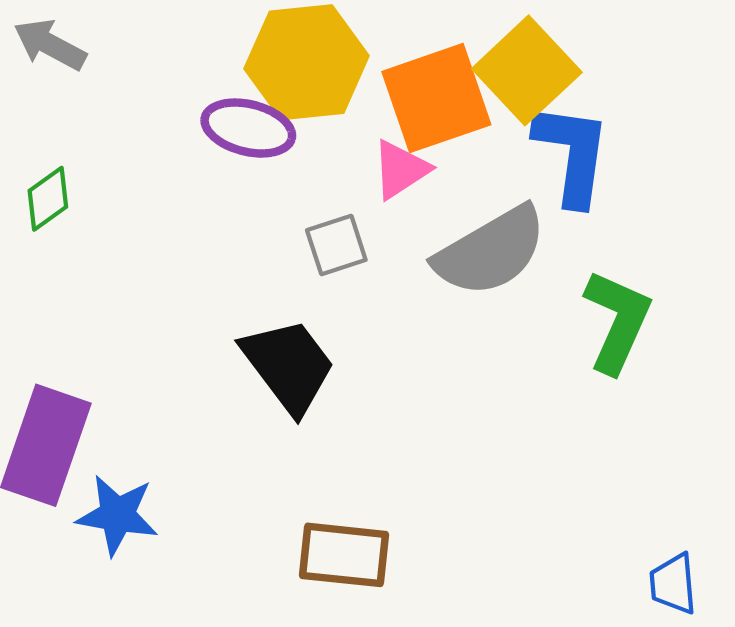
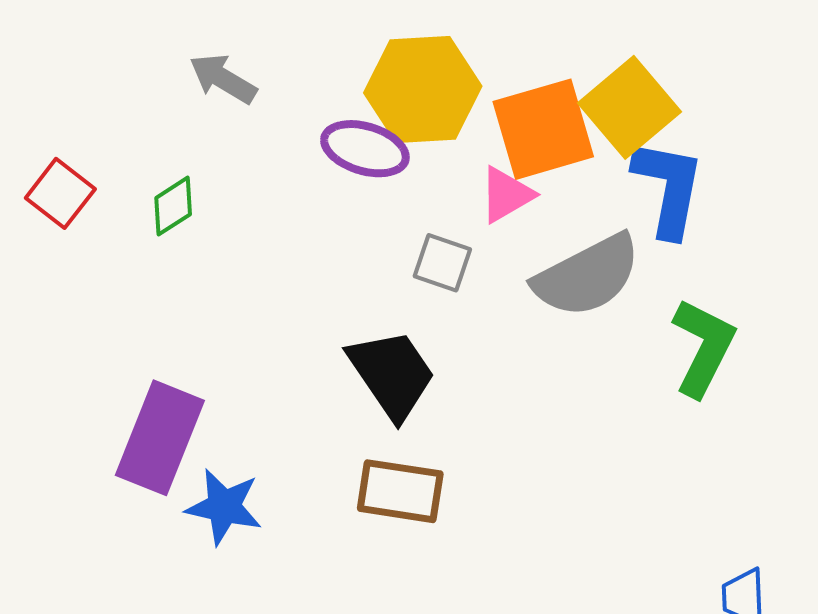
gray arrow: (50, 45) -> (223, 79), moved
gray square: (336, 245) -> (442, 263), turned 34
brown rectangle: (344, 555) -> (400, 491), moved

